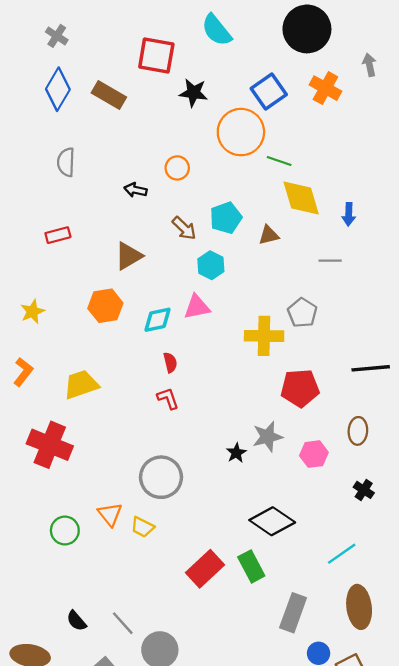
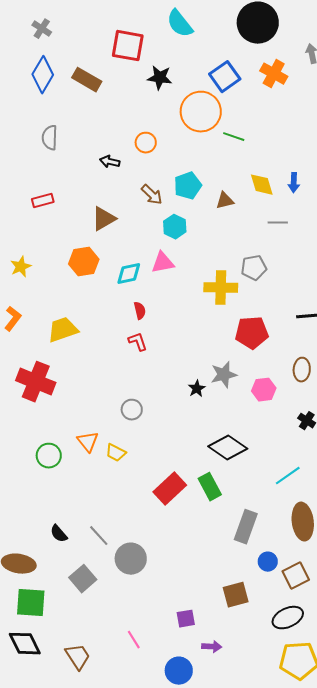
yellow diamond: (301, 198) -> (262, 185), moved, size x0.7
gray pentagon: (302, 313) -> (254, 268), turned 30
gray circle: (161, 477) -> (132, 410), size x0.6

